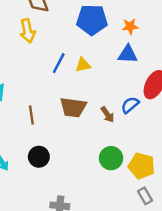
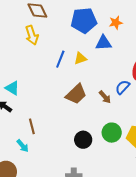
blue triangle: (128, 54) -> (103, 43), moved
brown trapezoid: (73, 107) -> (76, 94), turned -45
brown line: (31, 115) -> (32, 126), moved
black circle: (39, 157) -> (83, 140), moved

